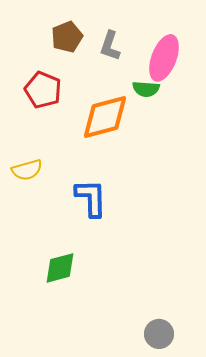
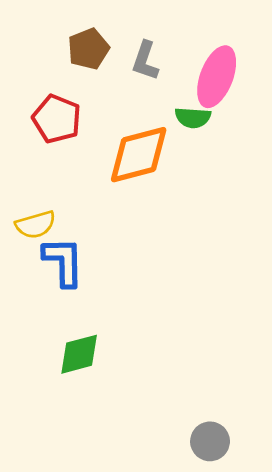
blue L-shape: (91, 198) -> (63, 262), moved

